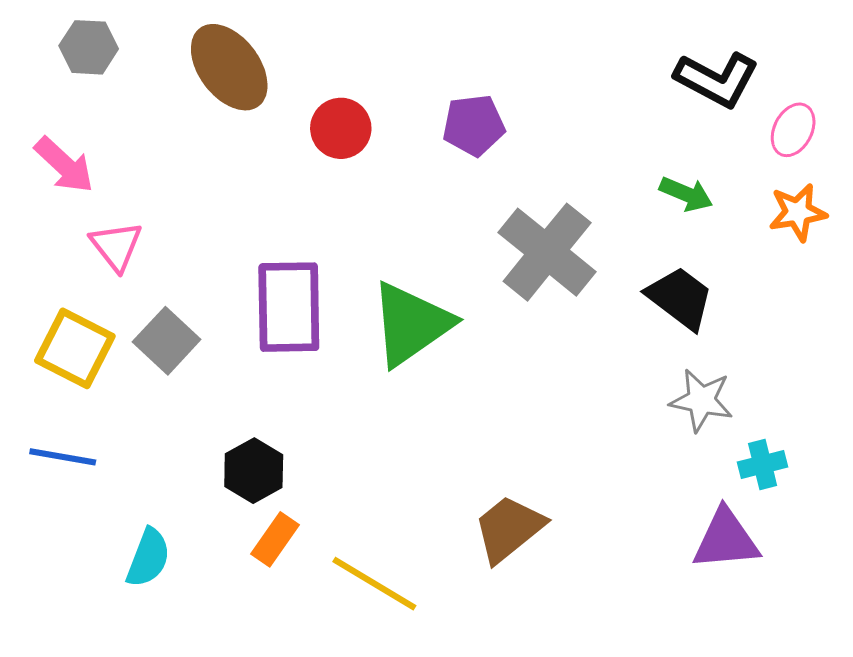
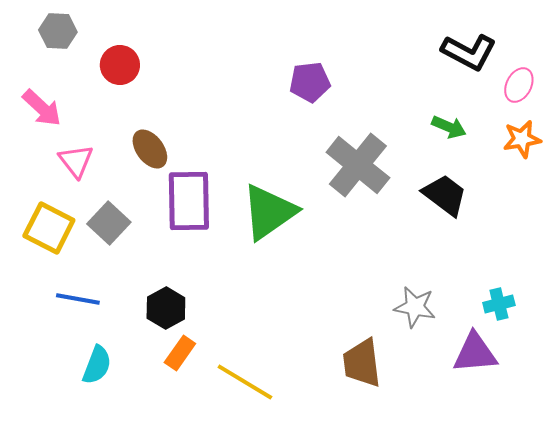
brown ellipse: (229, 67) -> (150, 149), moved, size x0.7
red circle: (341, 128) -> (120, 65), moved
gray star: (701, 400) -> (415, 307), moved
blue line: (63, 457) -> (78, 299), moved
brown trapezoid: (509, 529) -> (362, 363), moved, turned -58

